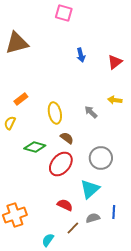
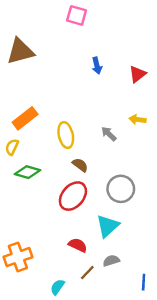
orange rectangle: (21, 99) -> (25, 118), size x1.5
green diamond: (35, 147) -> (28, 172), moved
blue line: (114, 212) -> (144, 282), moved

